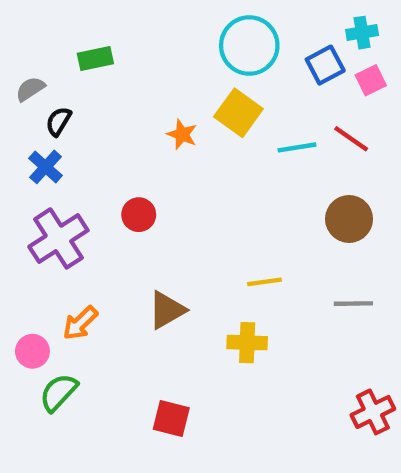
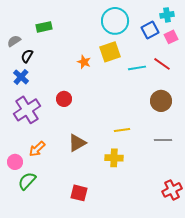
yellow square: (238, 113) -> (110, 52), turned 35

